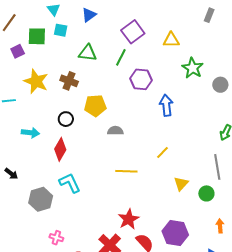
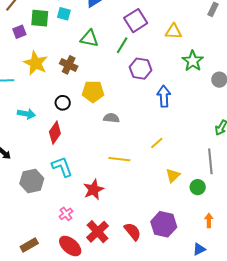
red star: (129, 219) -> (94, 190), moved
pink cross: (56, 238) -> (66, 214), moved, turned 32

